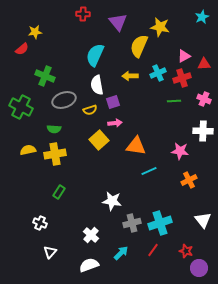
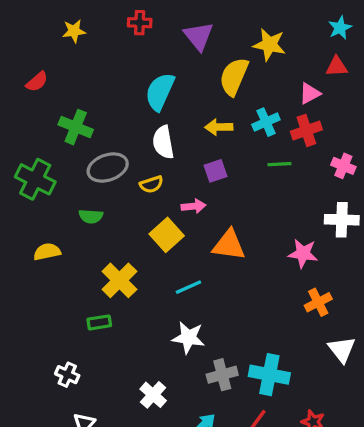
yellow star: (35, 32) -> (74, 31), moved
red triangle: (204, 64) -> (337, 66), moved
green line: (174, 101) -> (279, 164), moved
purple square: (113, 102) -> (215, 171), moved
yellow cross: (55, 154) -> (119, 280), moved, turned -35
cyan line: (149, 171) -> (188, 287), moved
green rectangle: (59, 192) -> (99, 322), turned 48
white triangle: (203, 220) -> (342, 349), moved
cyan cross: (160, 223) -> (269, 375), turned 30

